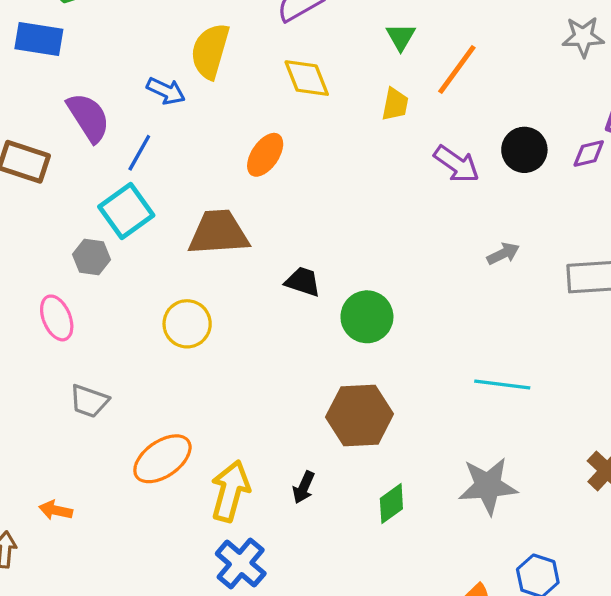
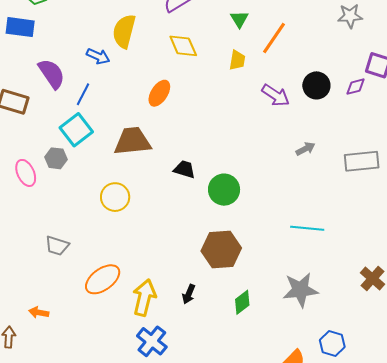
pink ellipse: (57, 318) -> (26, 173), moved

